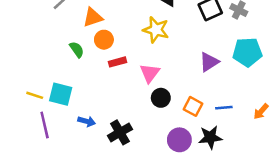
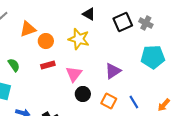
orange circle: (104, 40) -> (46, 41), moved
green semicircle: (77, 50) -> (14, 65), moved
purple triangle: (209, 62) -> (113, 71), moved
blue line: (224, 108) -> (134, 102), turned 64

